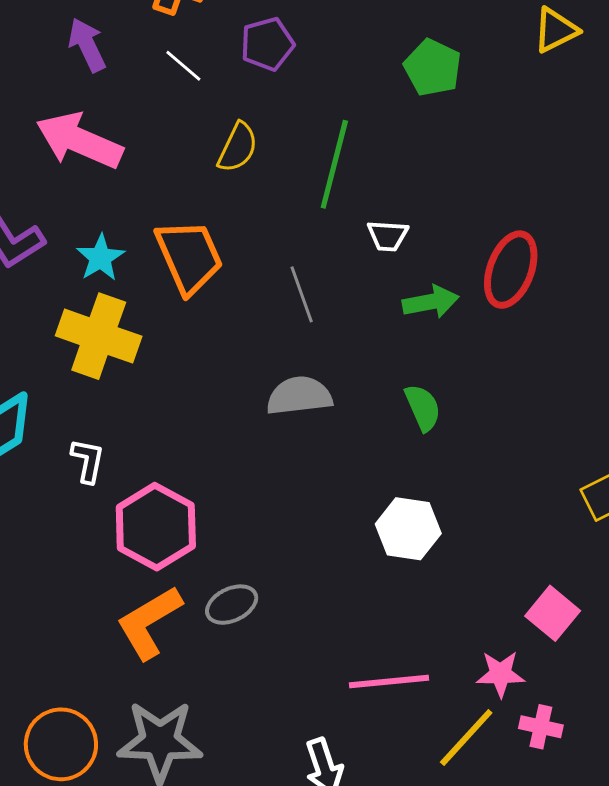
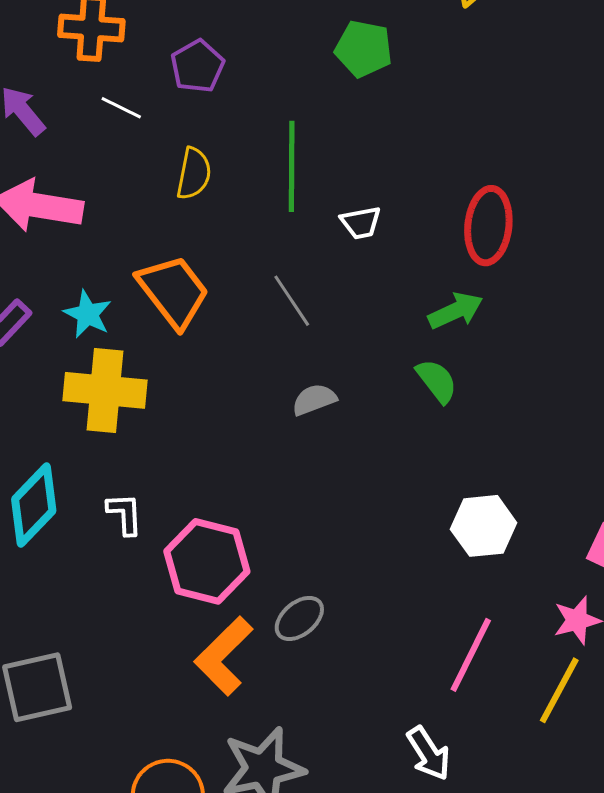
green arrow: (431, 302) -> (455, 311), moved
gray semicircle: (299, 396) -> (314, 400), size x0.7
white hexagon: (408, 529) -> (484, 526), moved
pink line: (389, 682) -> (471, 655), turned -44

